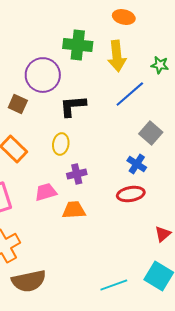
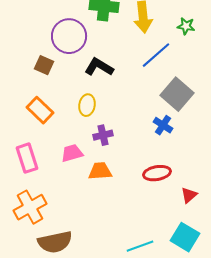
black L-shape: (73, 106) -> (99, 67), turned 36
gray square: (151, 133) -> (177, 94), size x1.4
red ellipse: (131, 194) -> (157, 173), moved

